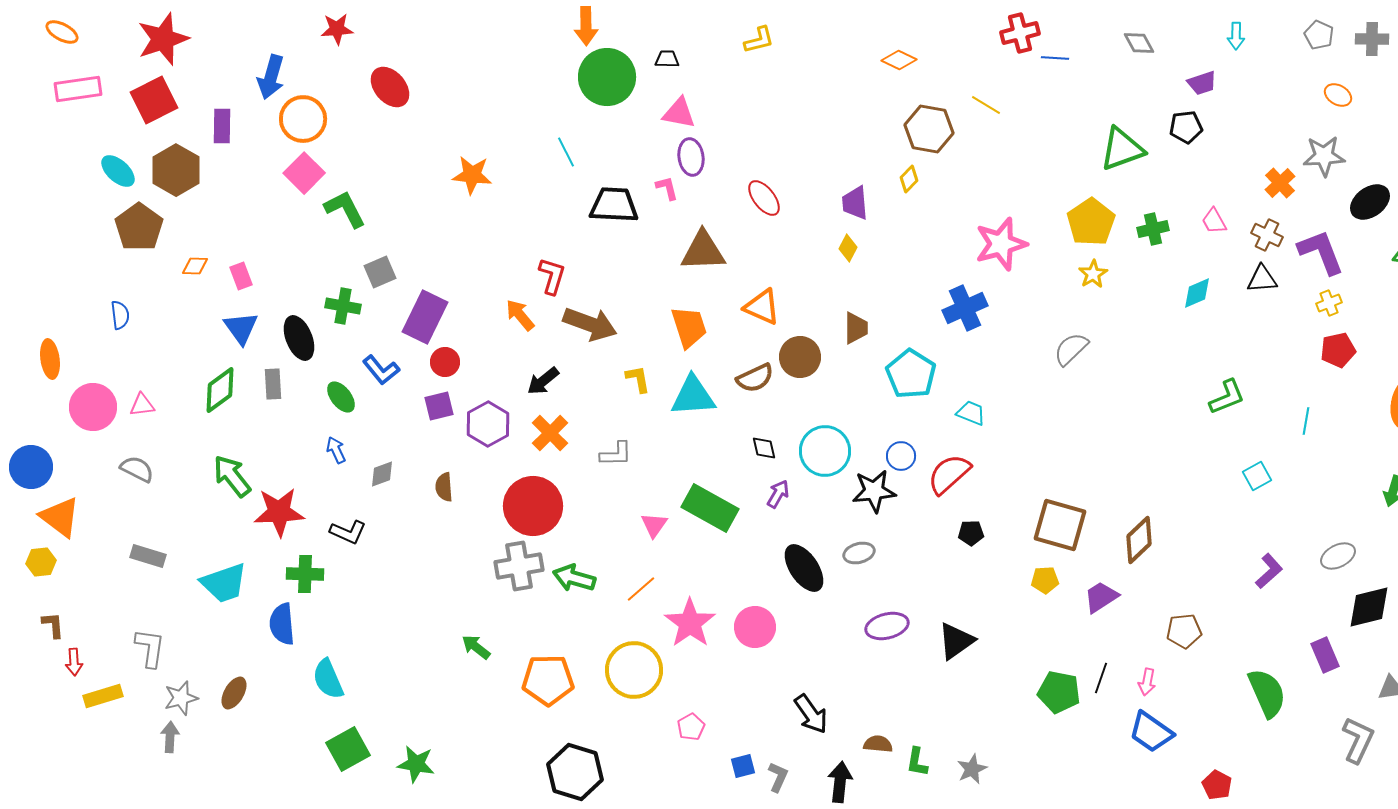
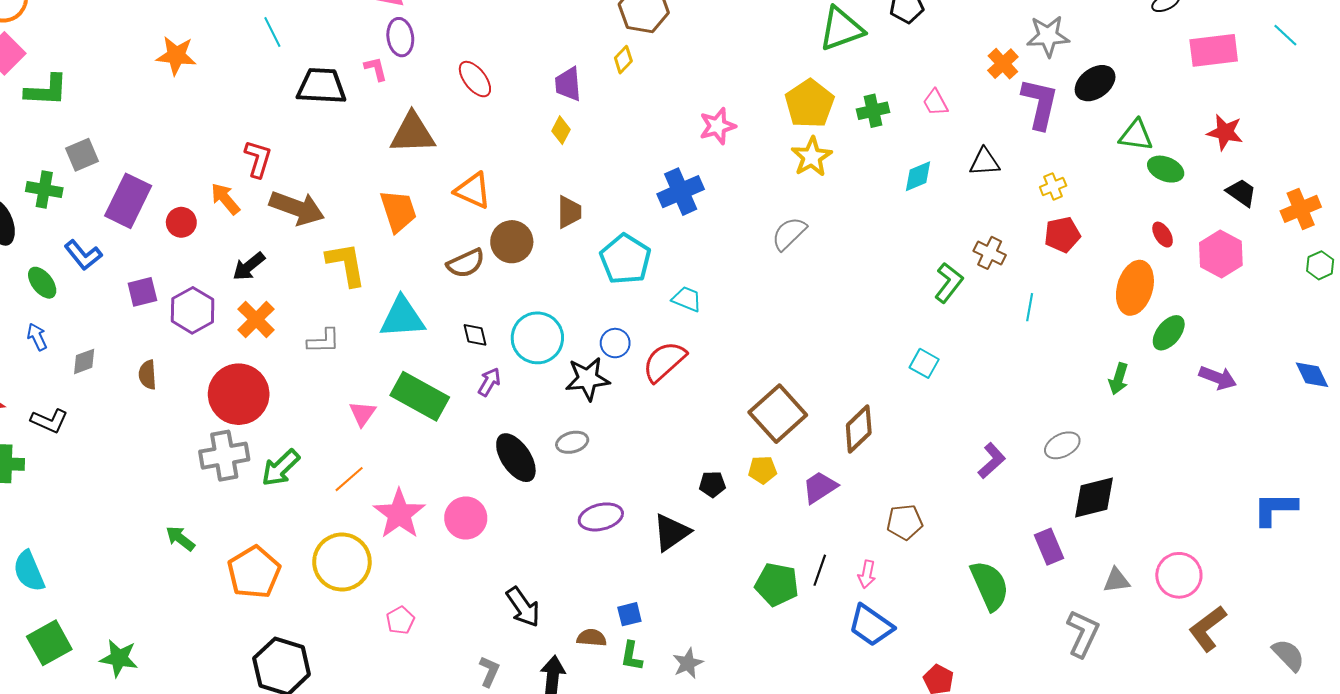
green L-shape: (345, 209) -> (46, 90), turned 120
brown cross: (1267, 235) -> (990, 253), moved
pink star: (1001, 244) -> (717, 126), size x0.7
purple L-shape: (1321, 252) -> (1040, 104), moved, turned 34
yellow star: (1093, 274) -> (812, 157), size x1.4
red circle: (445, 362) -> (181, 222), moved
yellow L-shape: (638, 379) -> (346, 264), size x1.6
cyan triangle: (693, 396) -> (402, 317), moved
green L-shape: (1227, 397) -> (949, 283), turned -30
cyan square: (1257, 476) -> (924, 363), moved, turned -32
brown square: (1060, 525) -> (778, 414), turned 32
black pentagon: (971, 533) -> (712, 484), moved
green arrow: (574, 578) -> (281, 468), turned -60
orange pentagon: (548, 680) -> (254, 572), turned -30
blue square: (743, 766) -> (629, 614), moved

